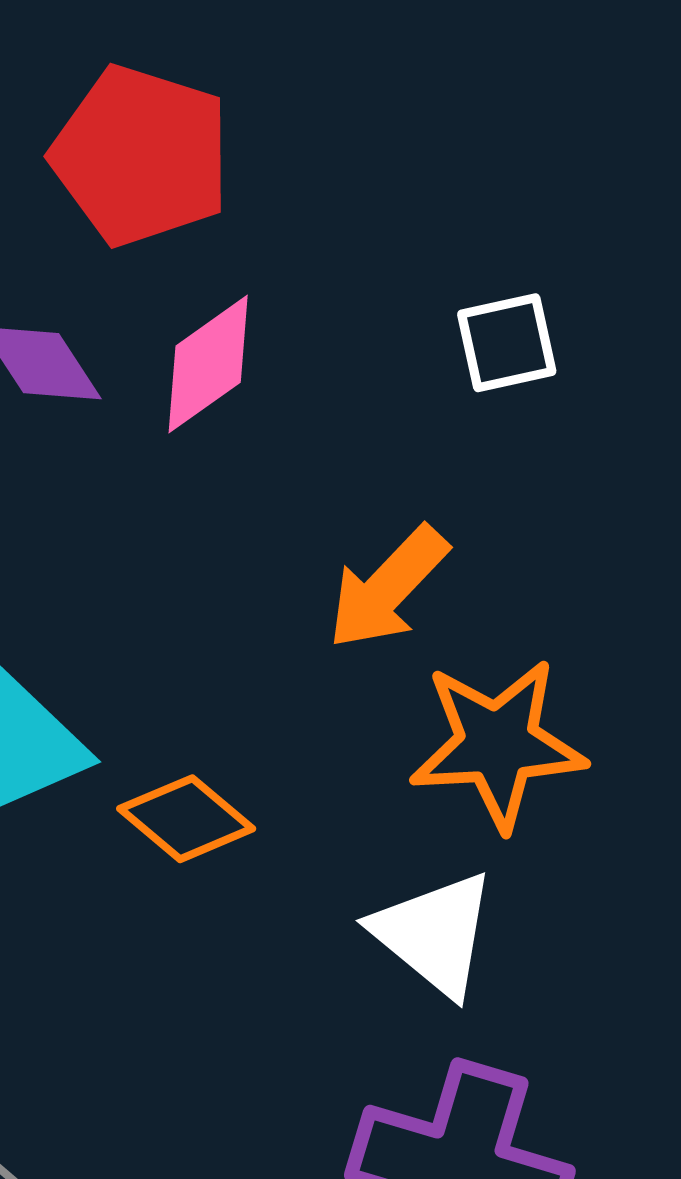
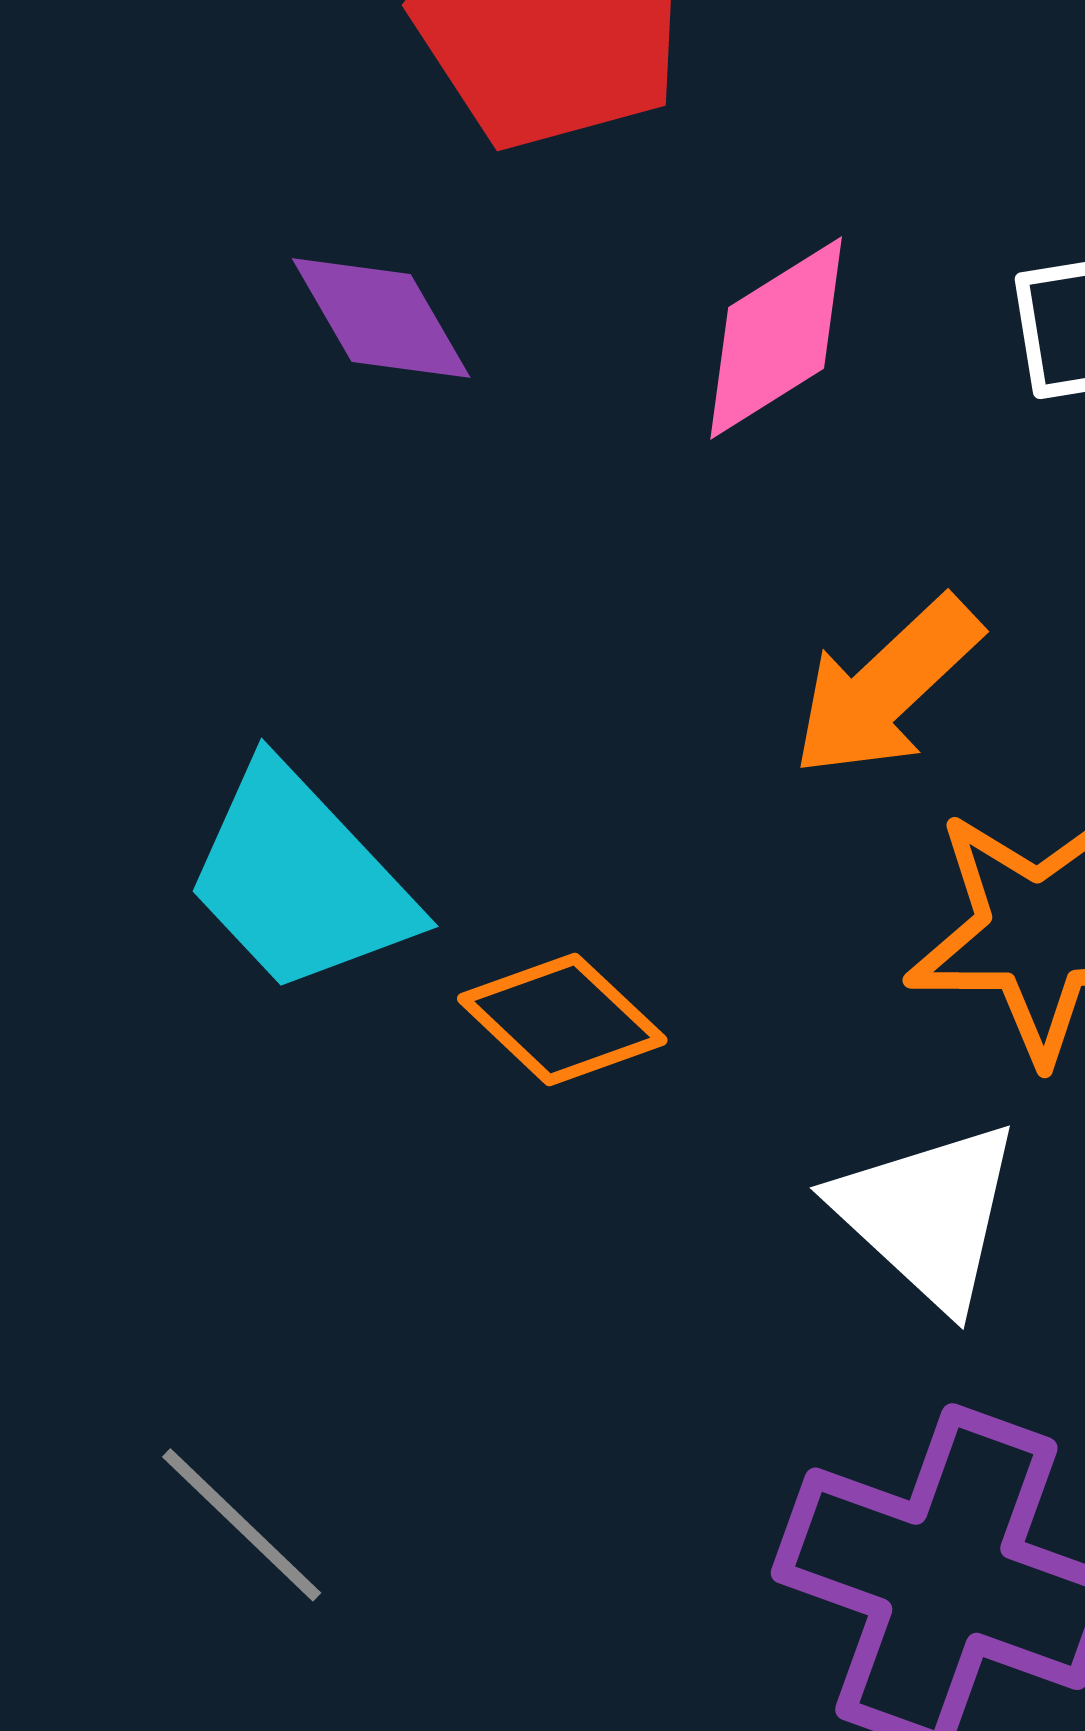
pink diamond: (208, 364) -> (776, 338), moved

